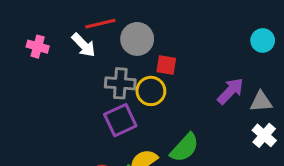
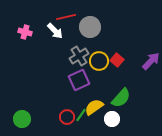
red square: (166, 65) -> (117, 60), moved, turned 32
gray cross: (120, 83) -> (79, 56), turned -36

